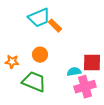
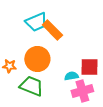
orange rectangle: (55, 26) -> (52, 30), size x1.5
orange circle: (40, 55) -> (37, 59), size x1.6

